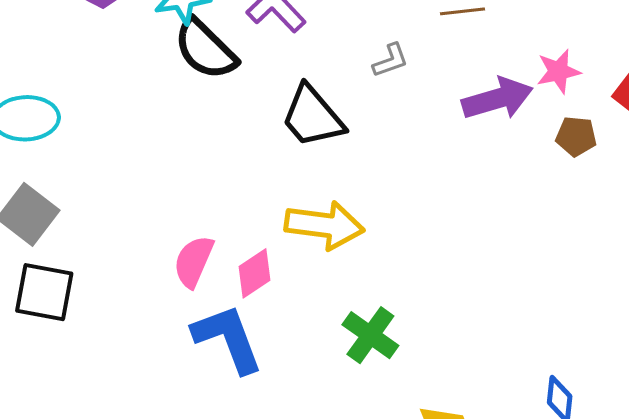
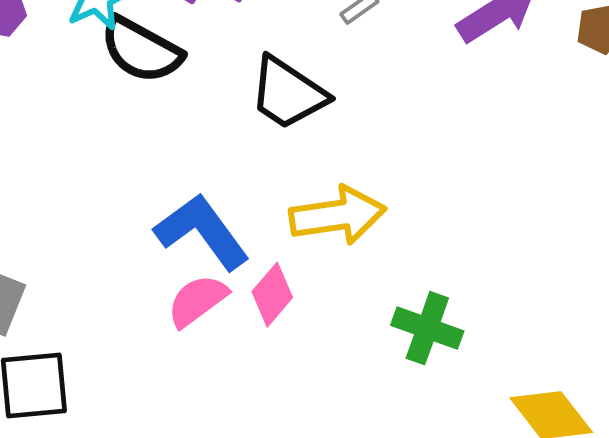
pink semicircle: (194, 261) -> (197, 301), turned 46
blue L-shape: (228, 339) -> (202, 232), moved

